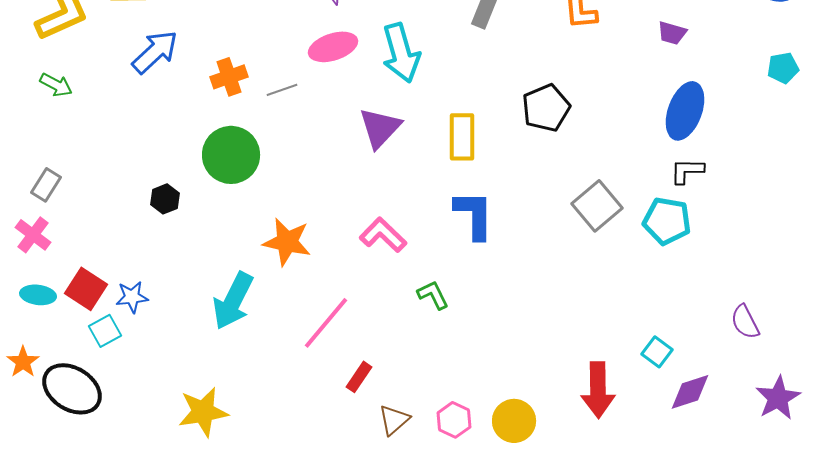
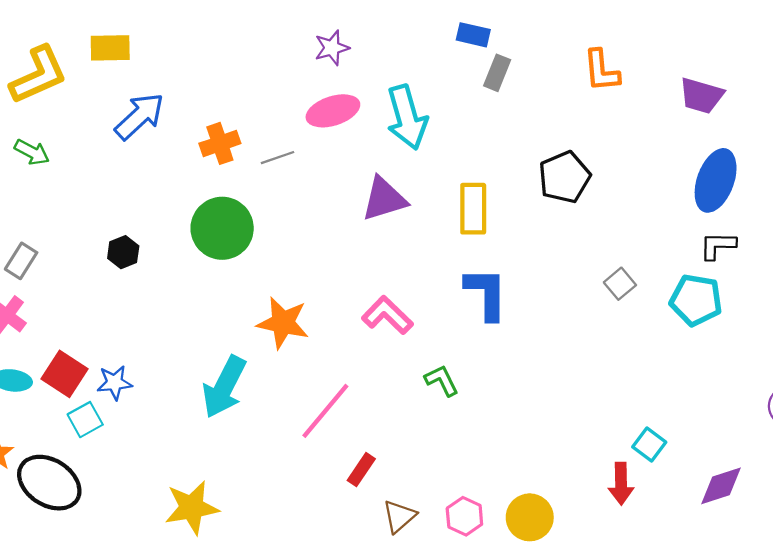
purple trapezoid: (672, 33) -> (701, 96), size x1.4
purple triangle: (380, 128) -> (384, 199), turned 30
black hexagon: (165, 199) -> (123, 252), moved
gray square: (597, 206) -> (620, 284), size x0.6
cyan square: (657, 352) -> (649, 445), moved
red arrow: (598, 390) -> (621, 484), size x0.7

